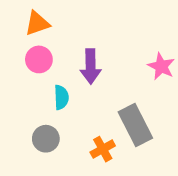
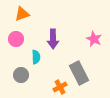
pink circle: (39, 59) -> (16, 39), moved
gray circle: (46, 139) -> (21, 75), moved

